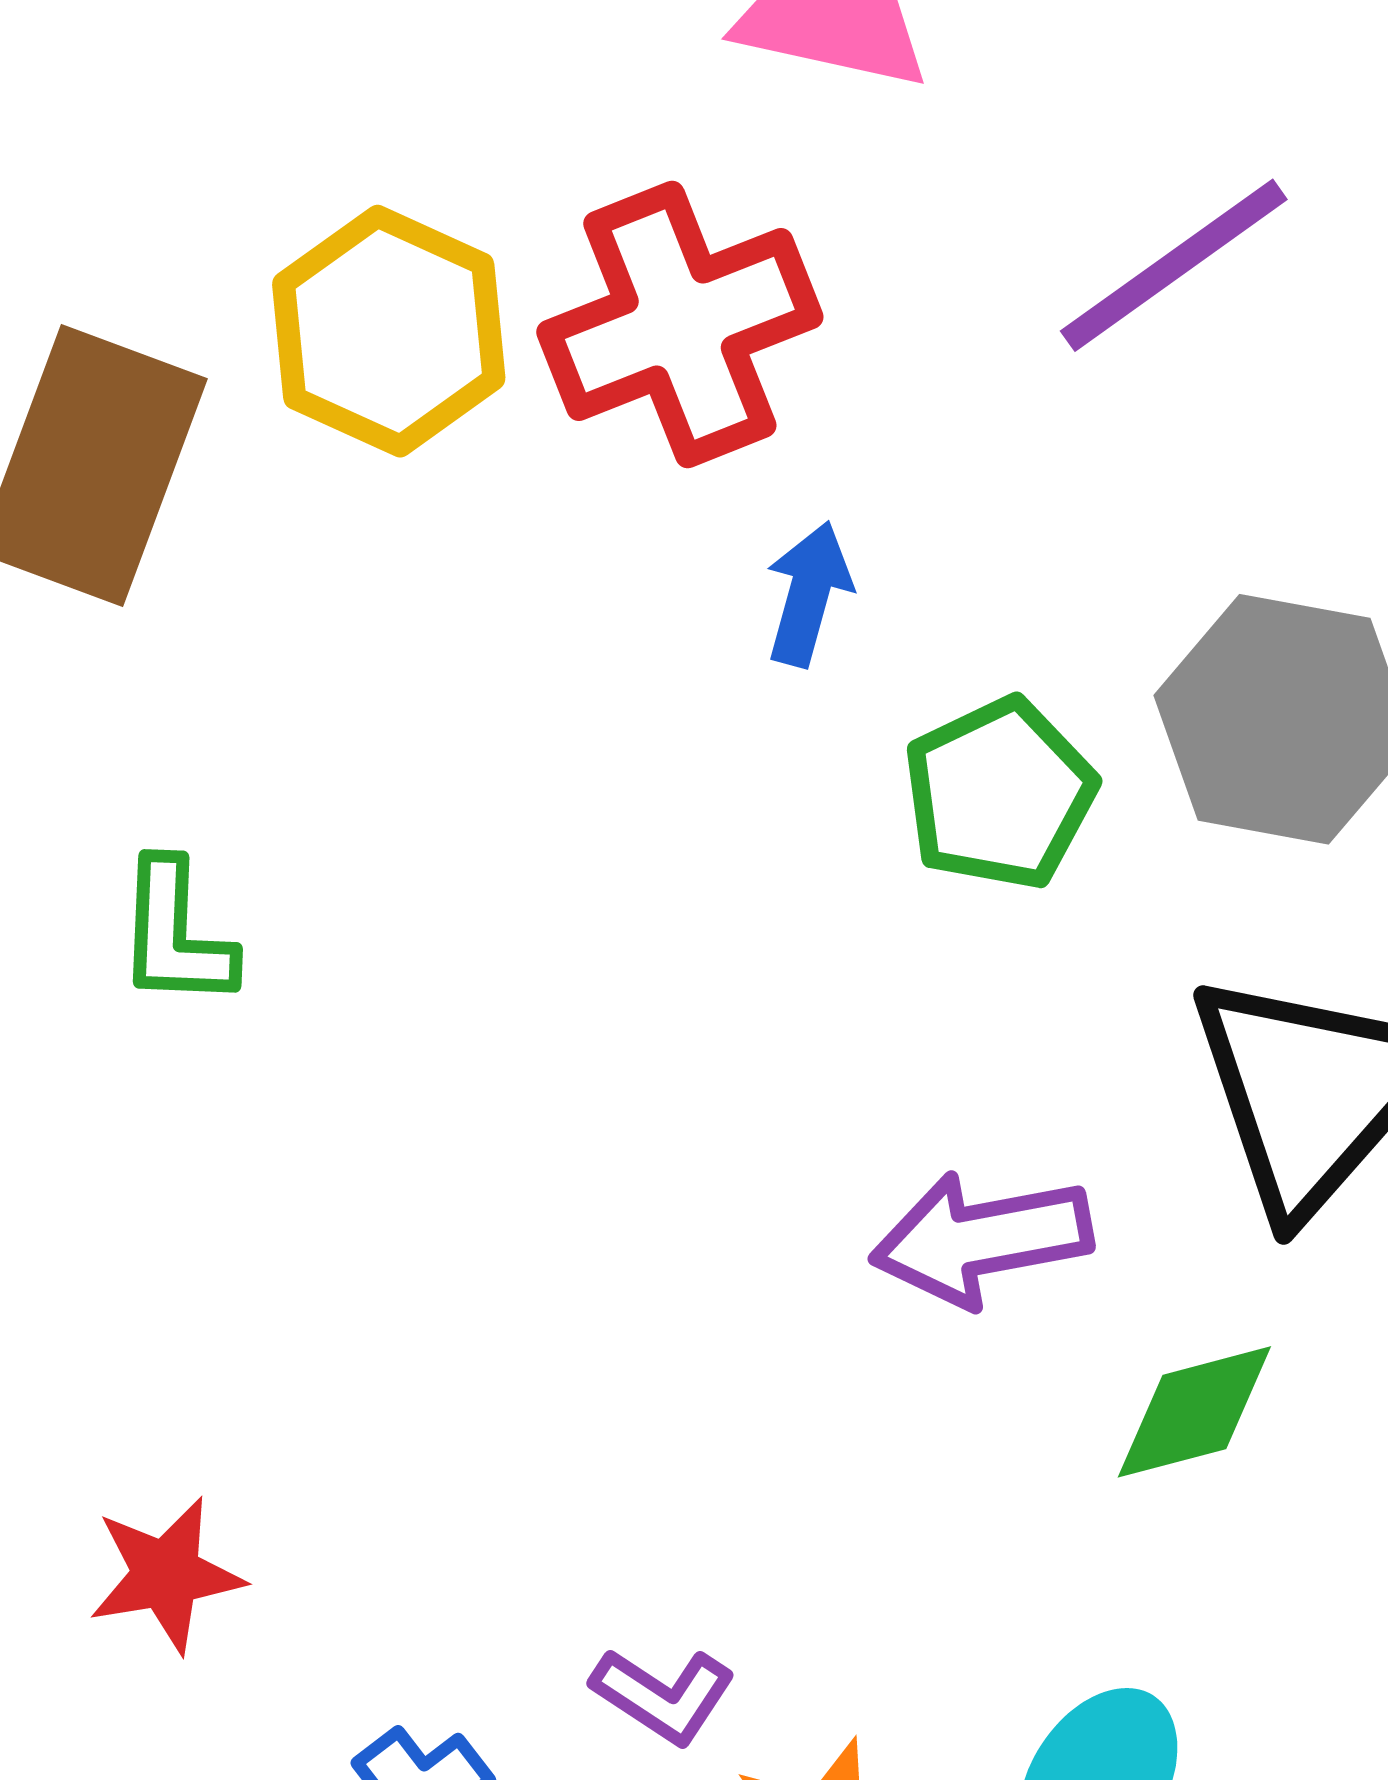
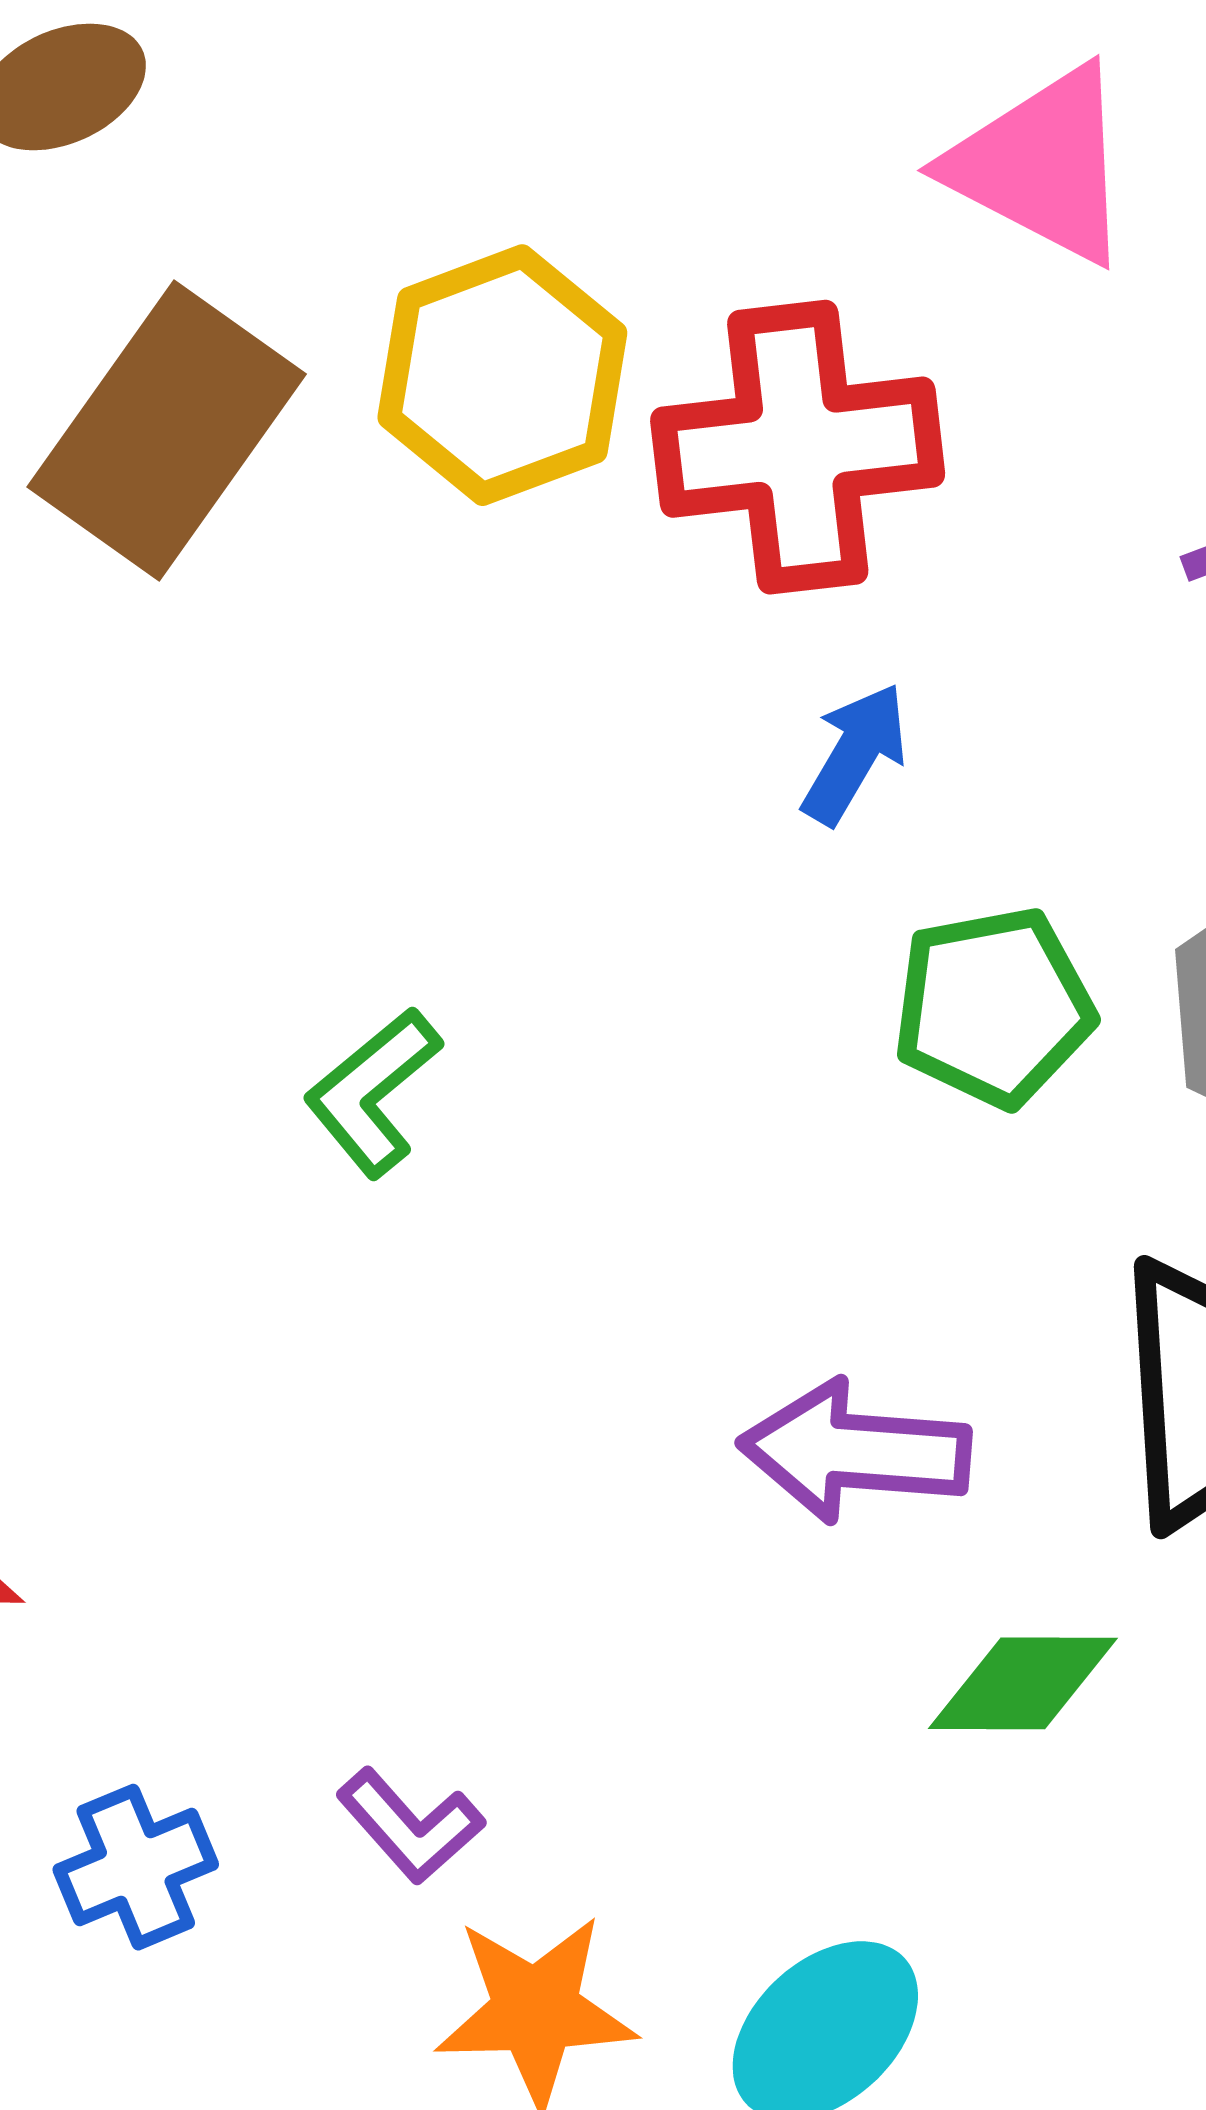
green L-shape: (175, 934) -> (373, 1092), moved, turned 33

